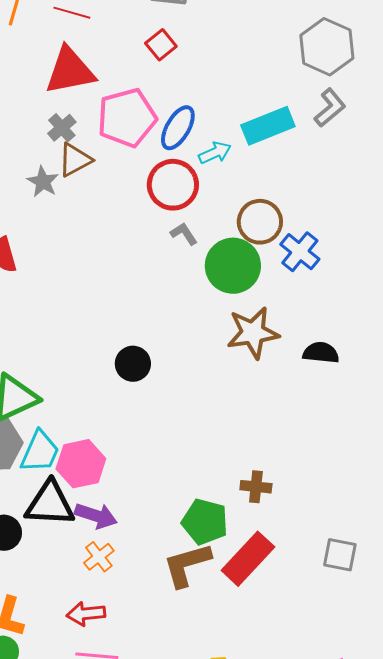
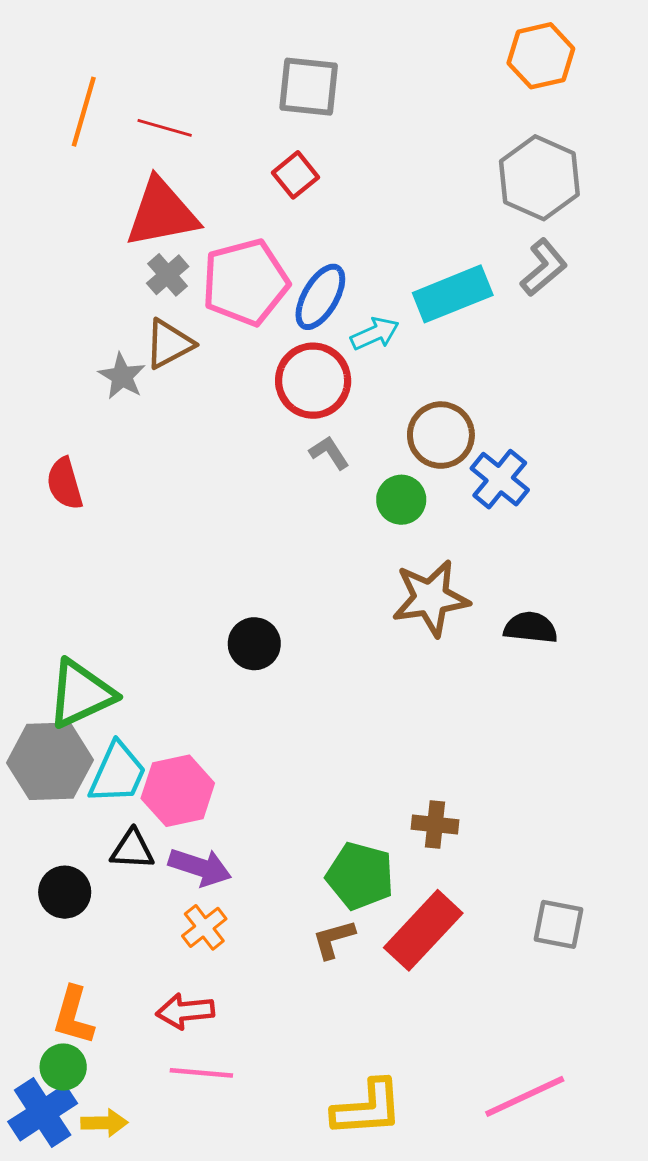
gray cross: (62, 128) -> (168, 275), moved
green circle: (233, 266) -> (401, 500), size x0.6
black triangle: (50, 504) -> (132, 849), size x0.6
brown L-shape: (187, 565) -> (334, 939), size x0.6

